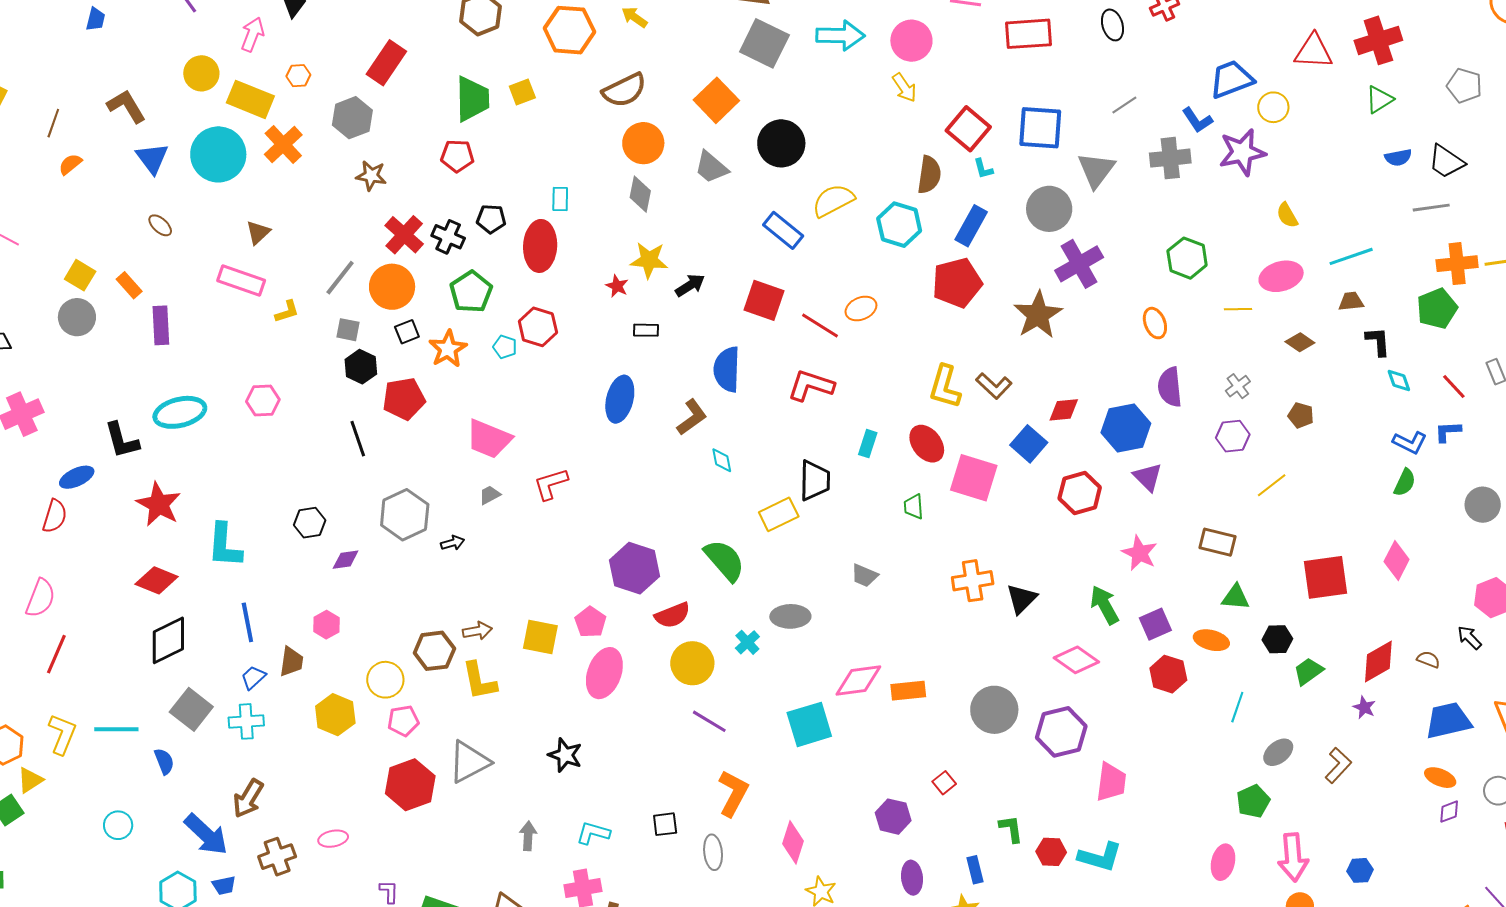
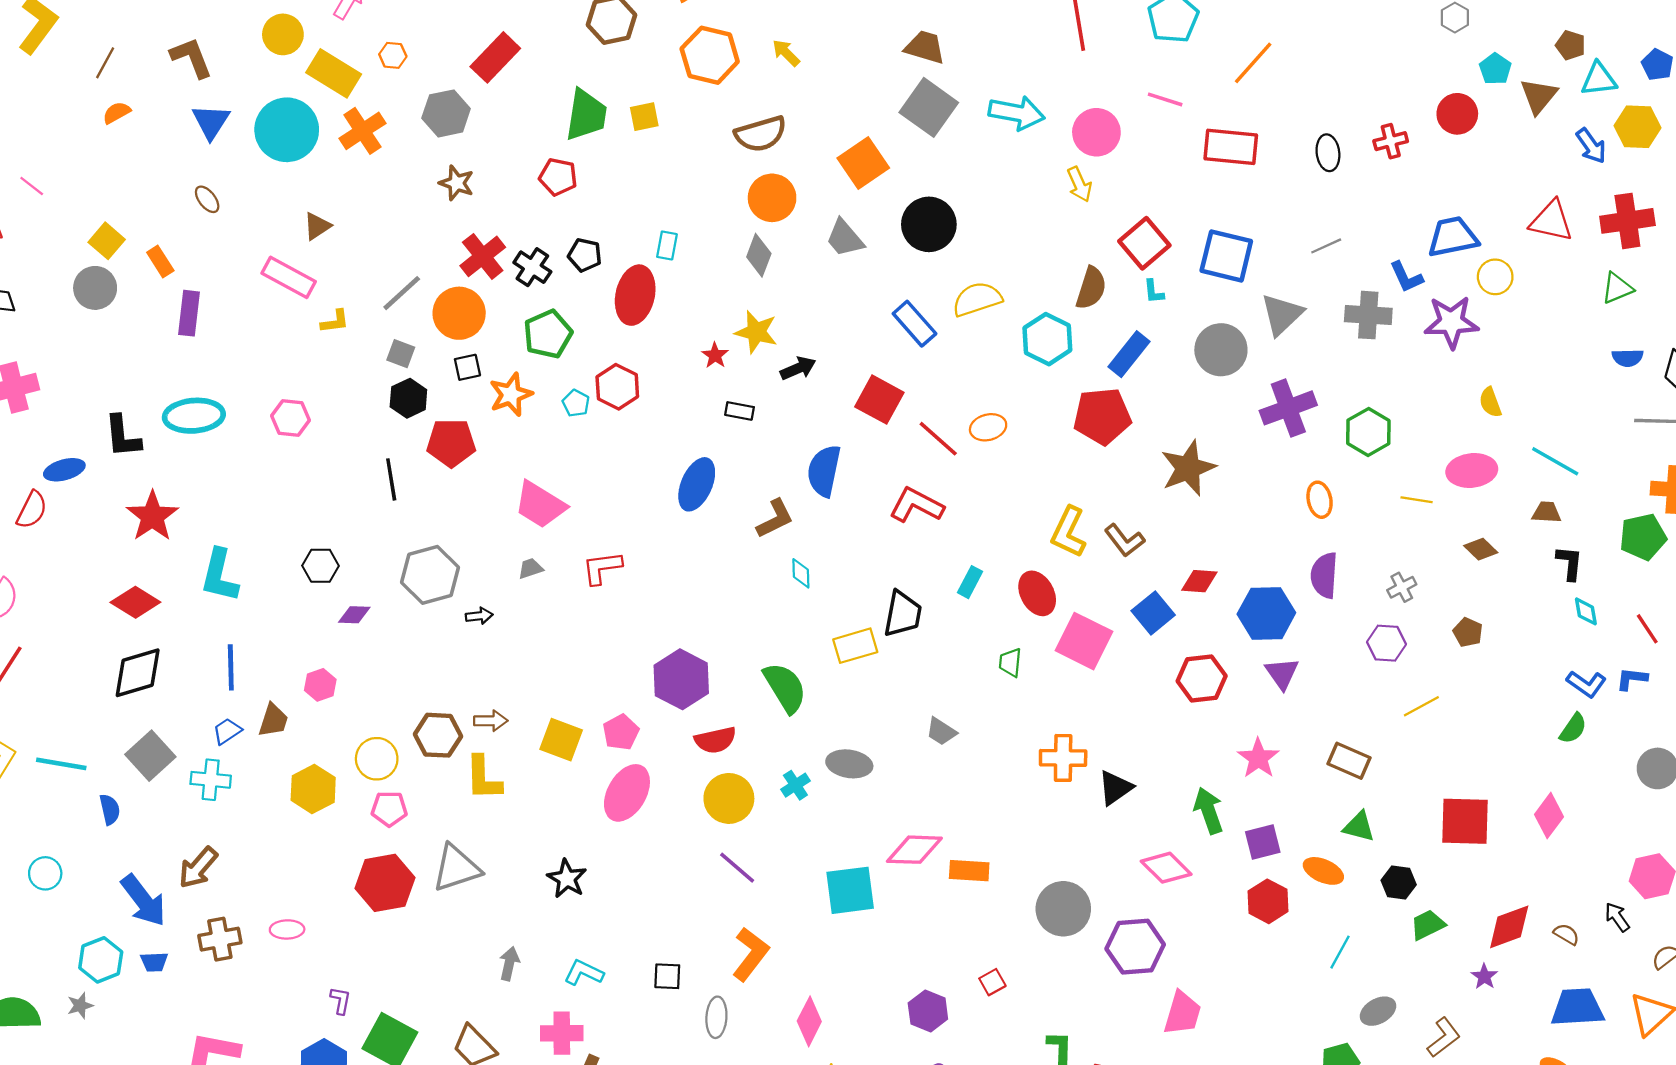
cyan line: (1351, 256) -> (1555, 461), turned 39
purple cross: (1079, 264) -> (1288, 408), moved

